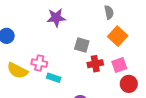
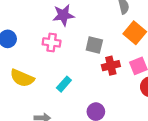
pink cross: (39, 63) -> (52, 42), moved
cyan rectangle: (54, 78) -> (64, 84), turned -64

